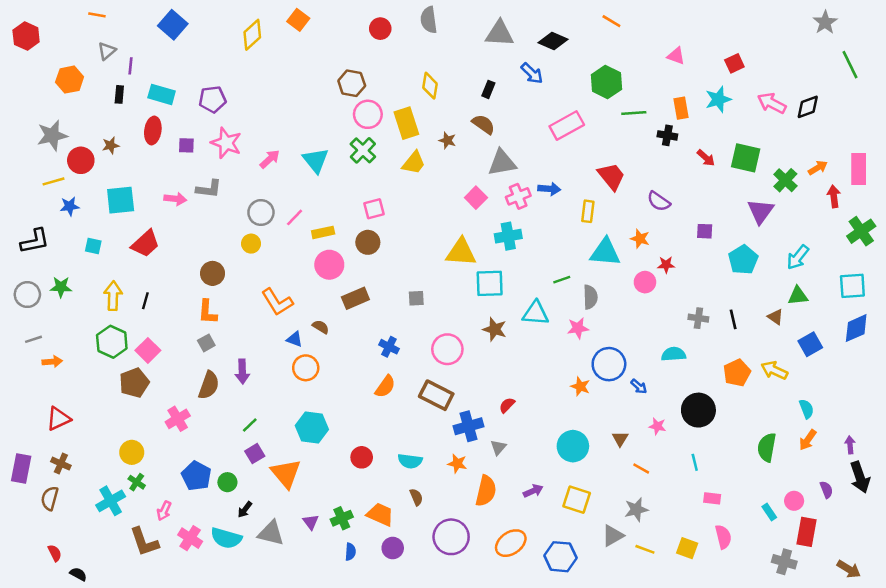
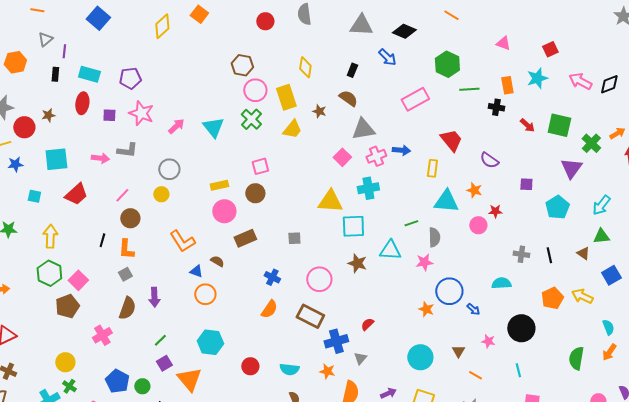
pink line: (295, 217) -> (122, 195), moved
black line: (145, 301) -> (102, 240), moved

